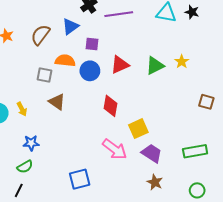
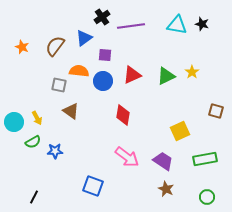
yellow square: (138, 129) -> (180, 131), moved
blue star: (31, 143) -> (55, 151), moved
green semicircle: (25, 167) -> (33, 142), moved
blue square: (80, 179) -> (93, 186), turned 35

